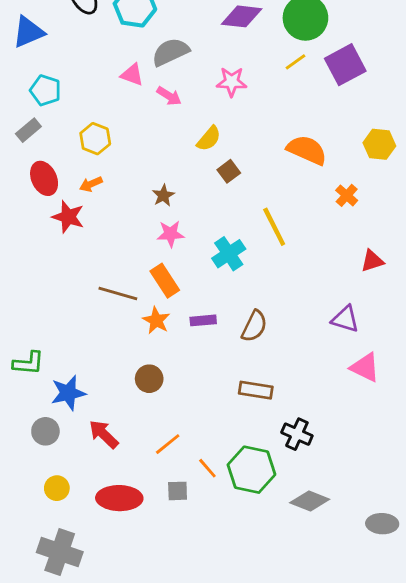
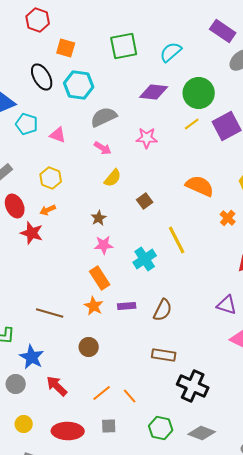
pink triangle: (132, 75) -> (58, 135), moved
cyan pentagon: (45, 90) -> (27, 124), moved
yellow semicircle: (209, 139) -> (113, 178), moved
brown line: (118, 293) -> (50, 313), moved
blue star: (68, 393) -> (32, 357), turned -30
black cross: (297, 434) -> (193, 386), size x1.4
orange line: (207, 468) -> (130, 396), moved
green hexagon: (251, 470) -> (161, 428), moved, size x0.7

